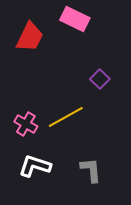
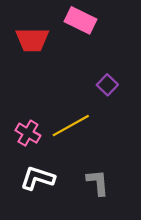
red trapezoid: (30, 37) -> (32, 40), turned 64

